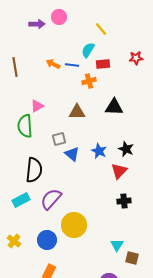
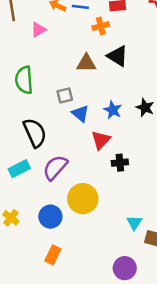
pink triangle: (37, 106) -> (38, 30), moved
black triangle: (114, 107) -> (118, 56), moved, turned 30
black semicircle: (34, 170) -> (35, 133), turned -30
red triangle: (119, 171) -> (101, 140), moved
black cross: (124, 201) -> (120, 163), moved

